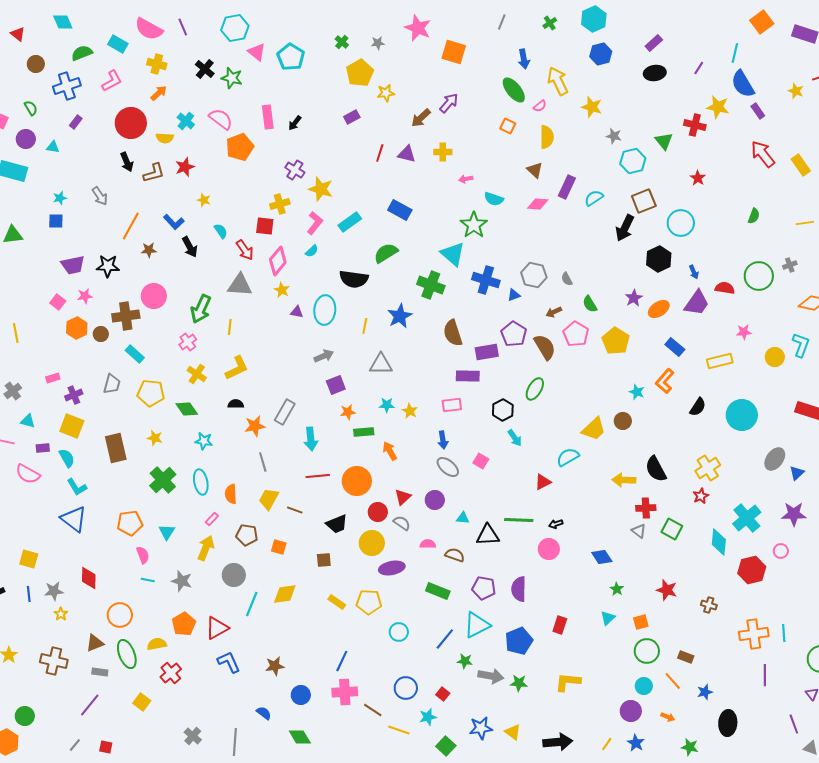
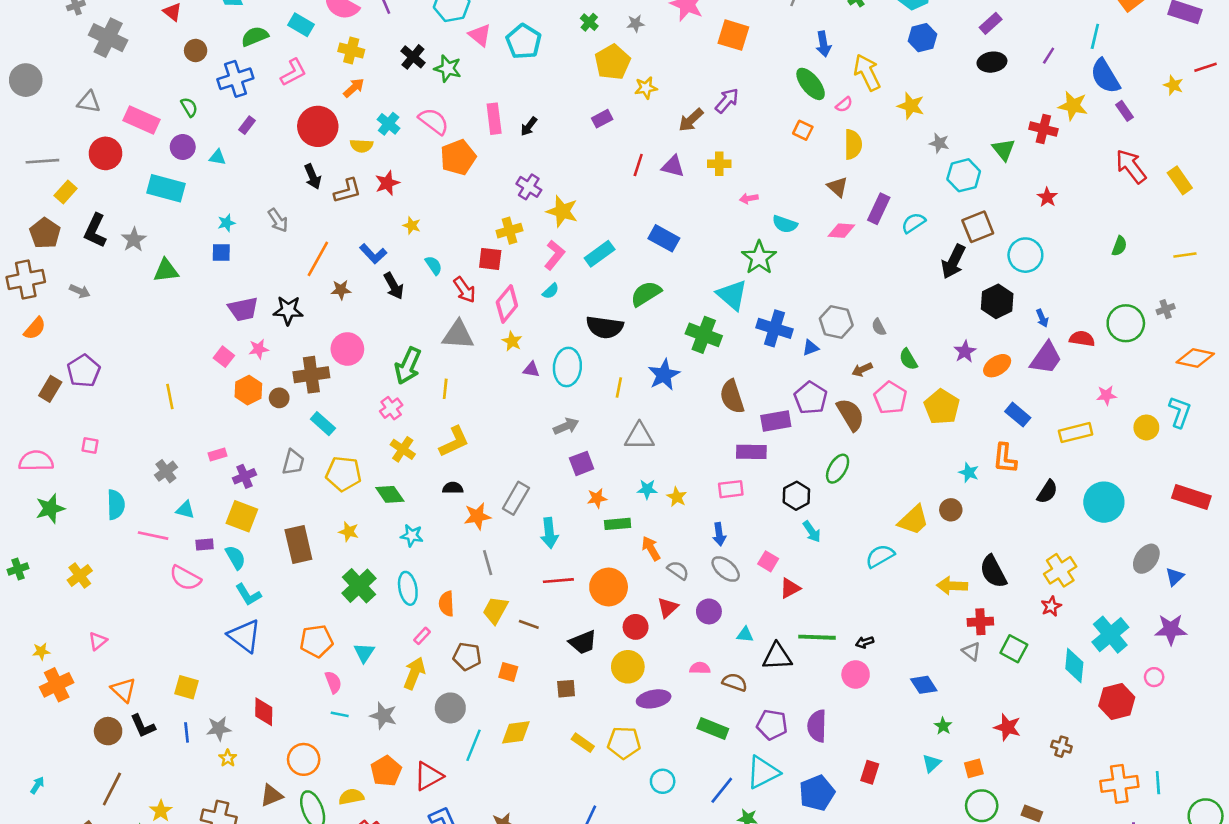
orange L-shape: (665, 381) -> (1005, 458), turned -35
red triangle: (543, 482) -> (790, 588), moved
gray semicircle: (402, 523) -> (678, 570), moved

